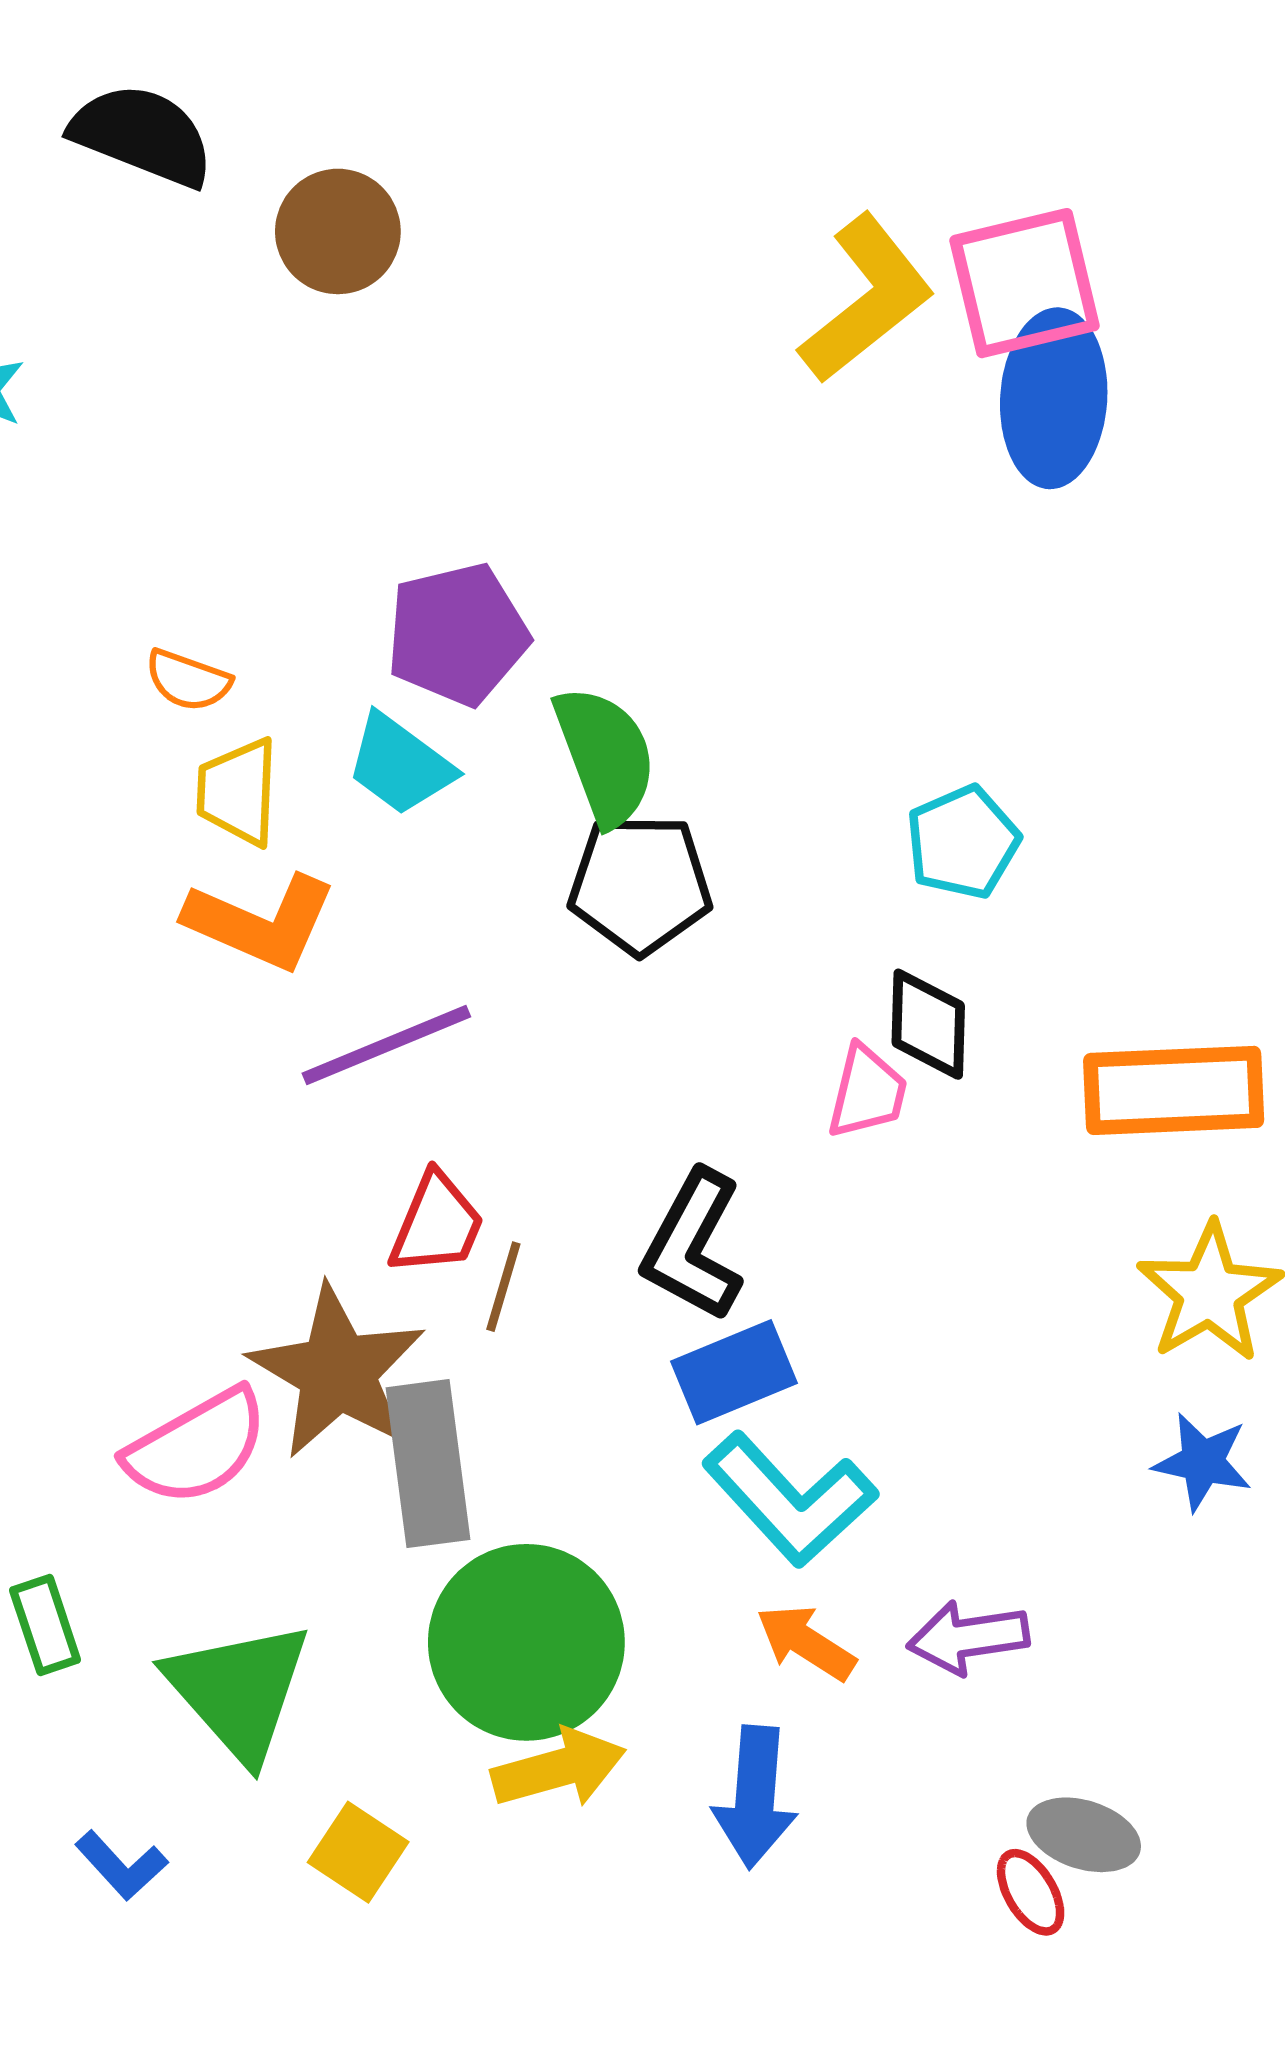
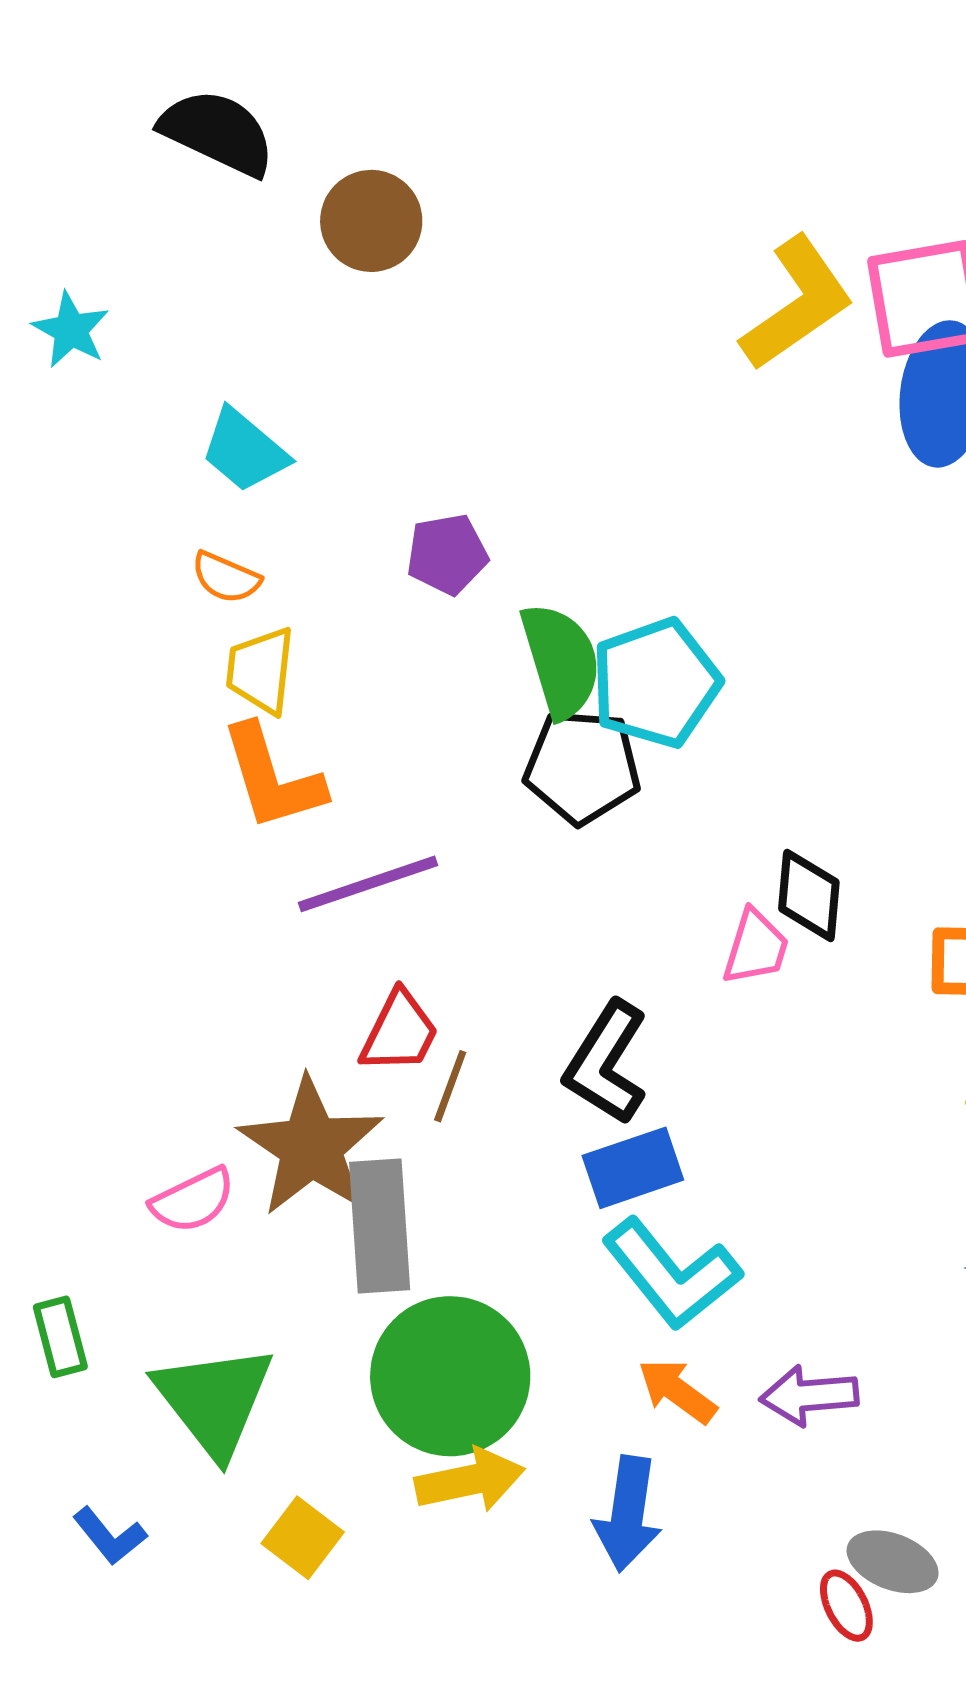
purple pentagon: (457, 634) -> (447, 554), size x0.7
cyan trapezoid: (400, 765) -> (244, 450), moved
cyan pentagon: (963, 842) -> (656, 683), moved, size x1.4
orange L-shape: (261, 922) -> (272, 778), turned 46
pink semicircle: (197, 1447) -> (193, 1200), size x0.7

